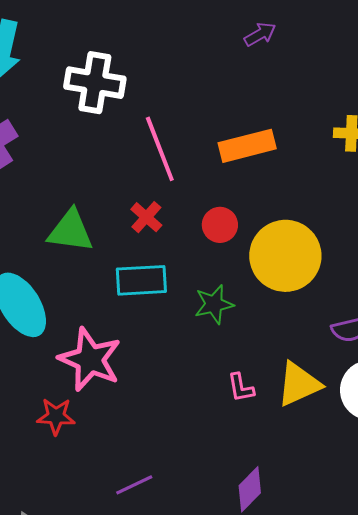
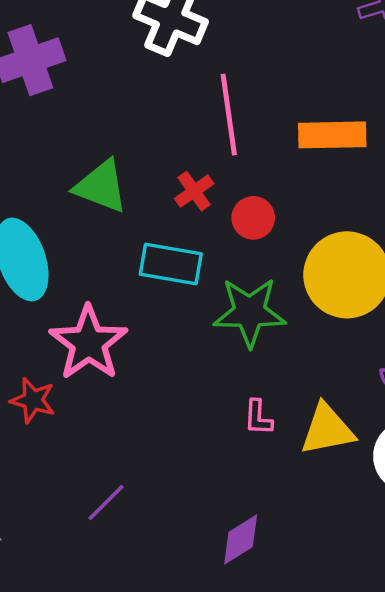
red circle: (220, 225) -> (253, 218), moved
green star: (214, 304) -> (250, 312), size x1.5
purple line: (134, 485) -> (106, 503), turned -33

